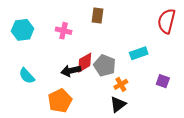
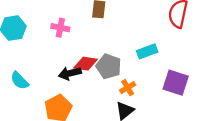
red diamond: (85, 63) -> (86, 64), turned 40
purple square: (163, 81) -> (176, 83), size x1.6

